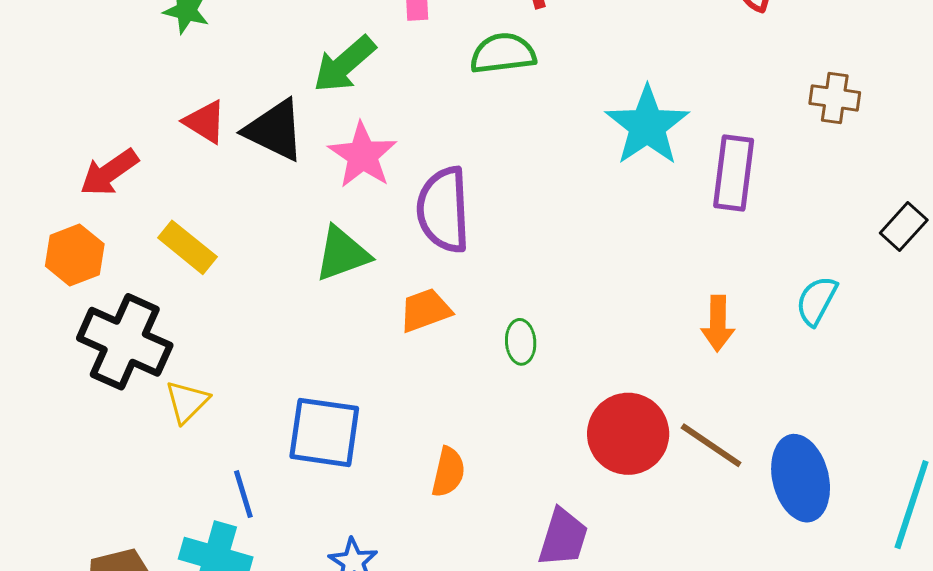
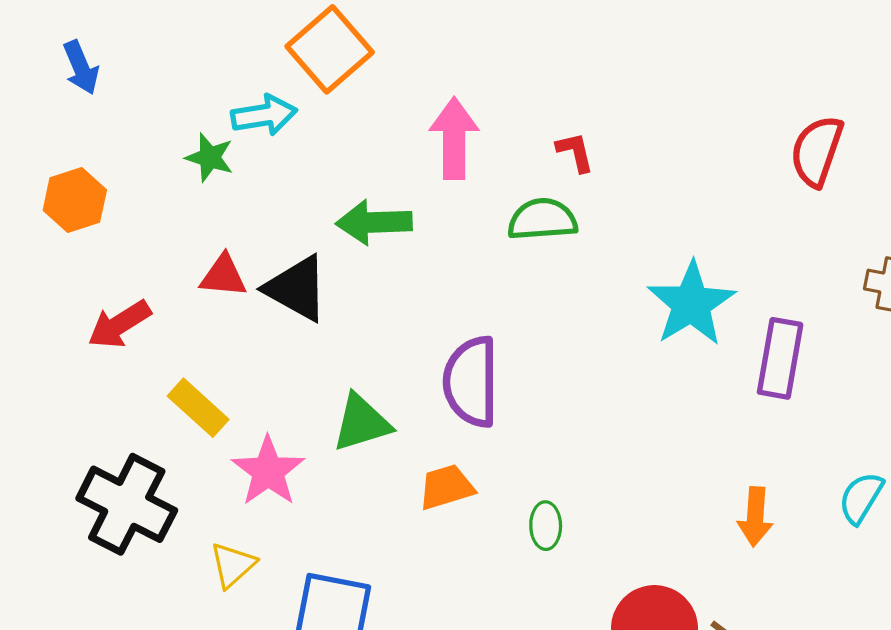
green arrow: (344, 64) -> (374, 222), turned 36
red triangle: (205, 122) -> (223, 276), turned -30
pink star: (363, 155) -> (268, 471), moved
orange hexagon: (75, 255) -> (75, 200), moved
yellow triangle: (187, 402) -> (233, 565), moved

